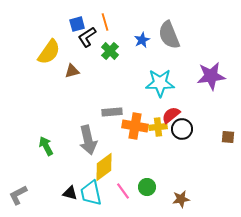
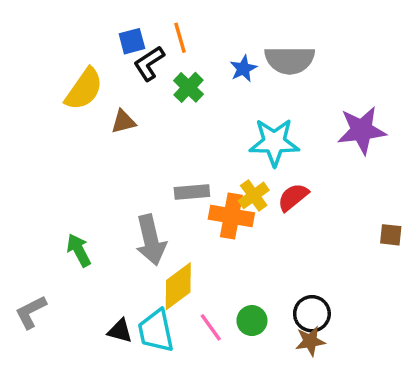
gray semicircle: (169, 35) -> (290, 60), turned -68
yellow cross: (158, 127) -> (254, 195), moved, turned -30
black circle: (182, 129) -> (312, 314), moved
gray L-shape: (18, 195) -> (31, 312), moved

